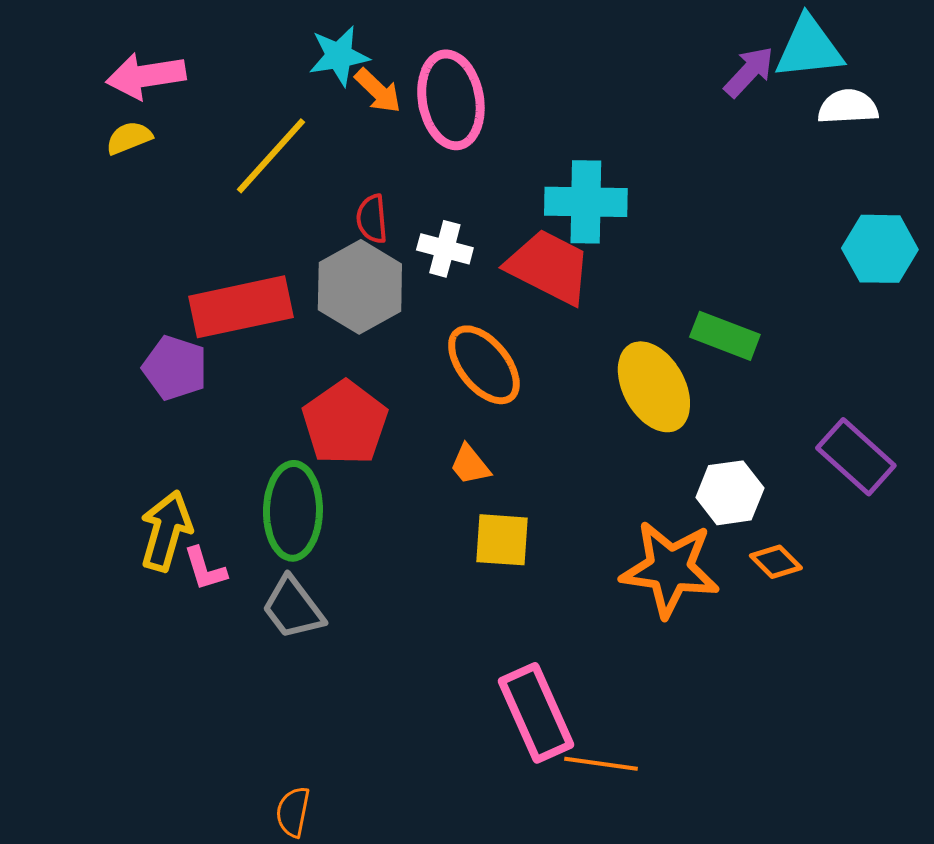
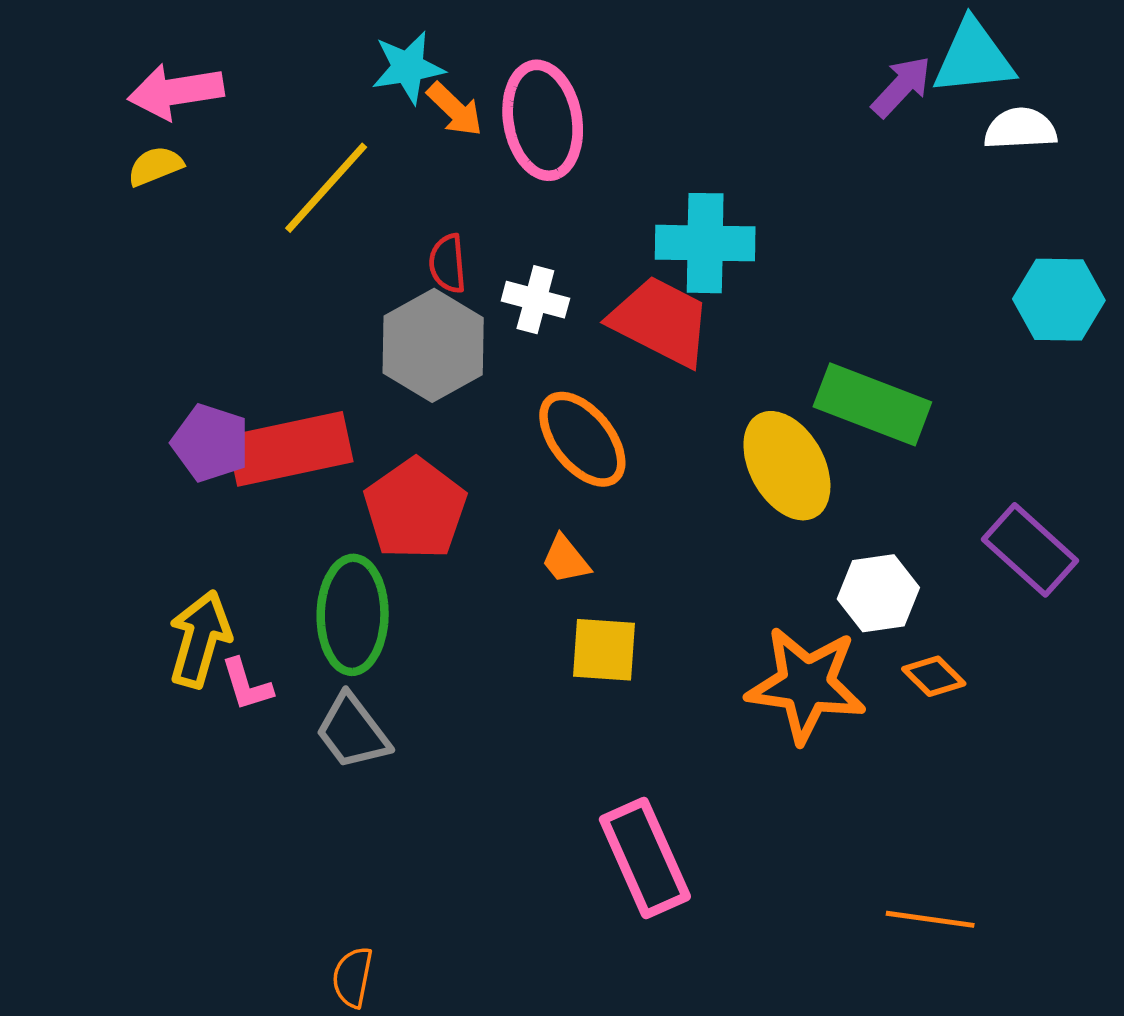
red rectangle: (241, 307) -> (290, 449), moved
green rectangle: (725, 336) -> (872, 404), size x1.4
orange line: (601, 764) -> (930, 919), moved

